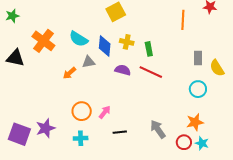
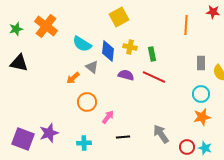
green star: (12, 16) -> (16, 29), moved
orange cross: (43, 41) -> (46, 26), moved
gray triangle: (89, 62) -> (92, 67), turned 48
orange circle: (82, 111) -> (87, 102), moved
orange star: (195, 122) -> (202, 117), moved

